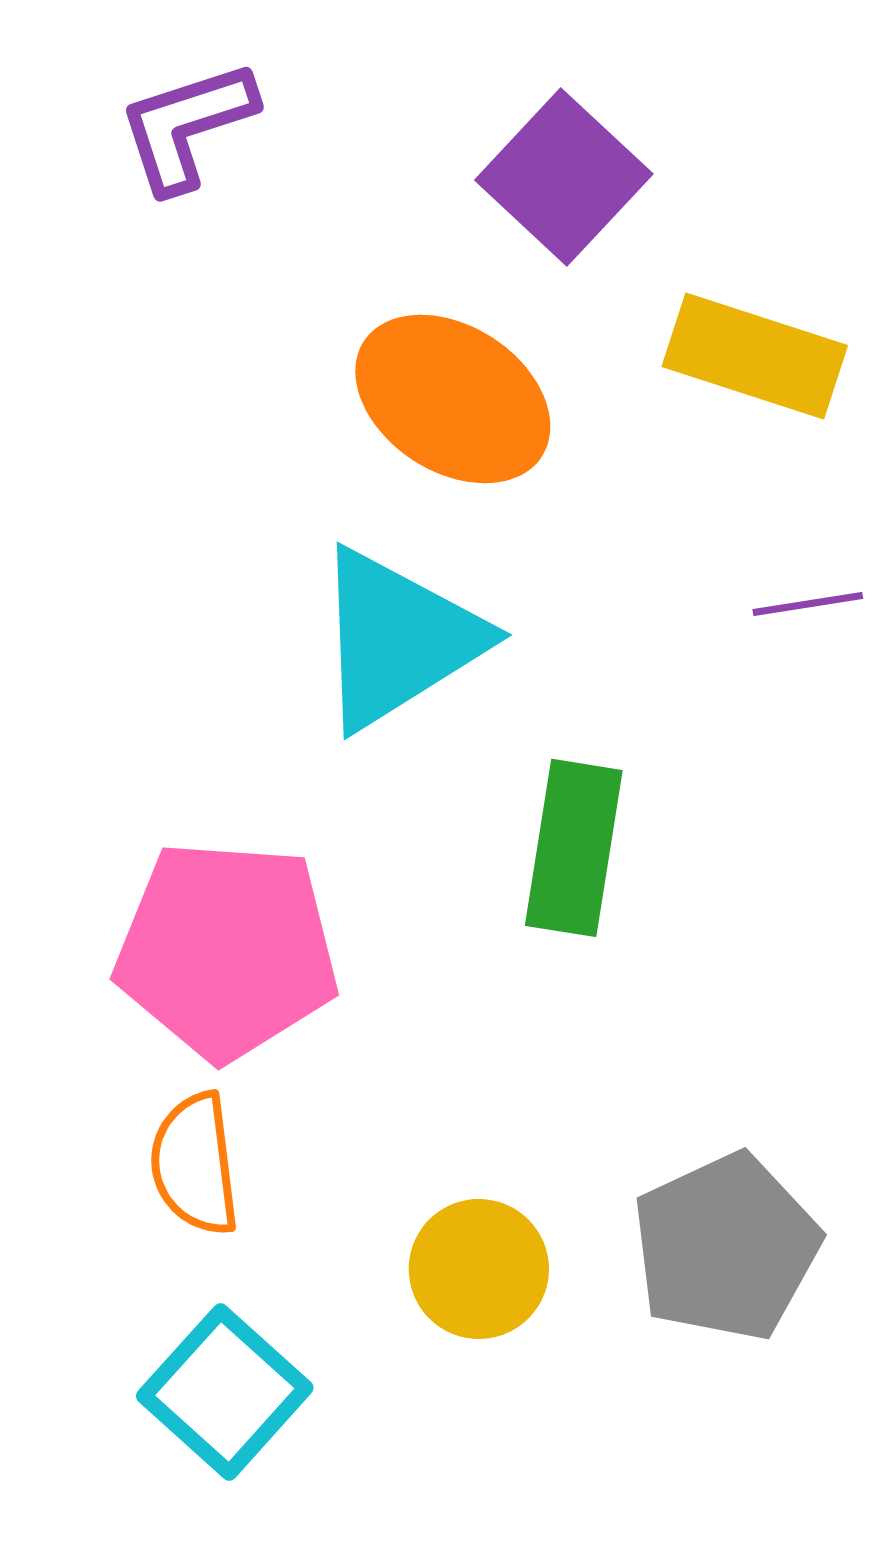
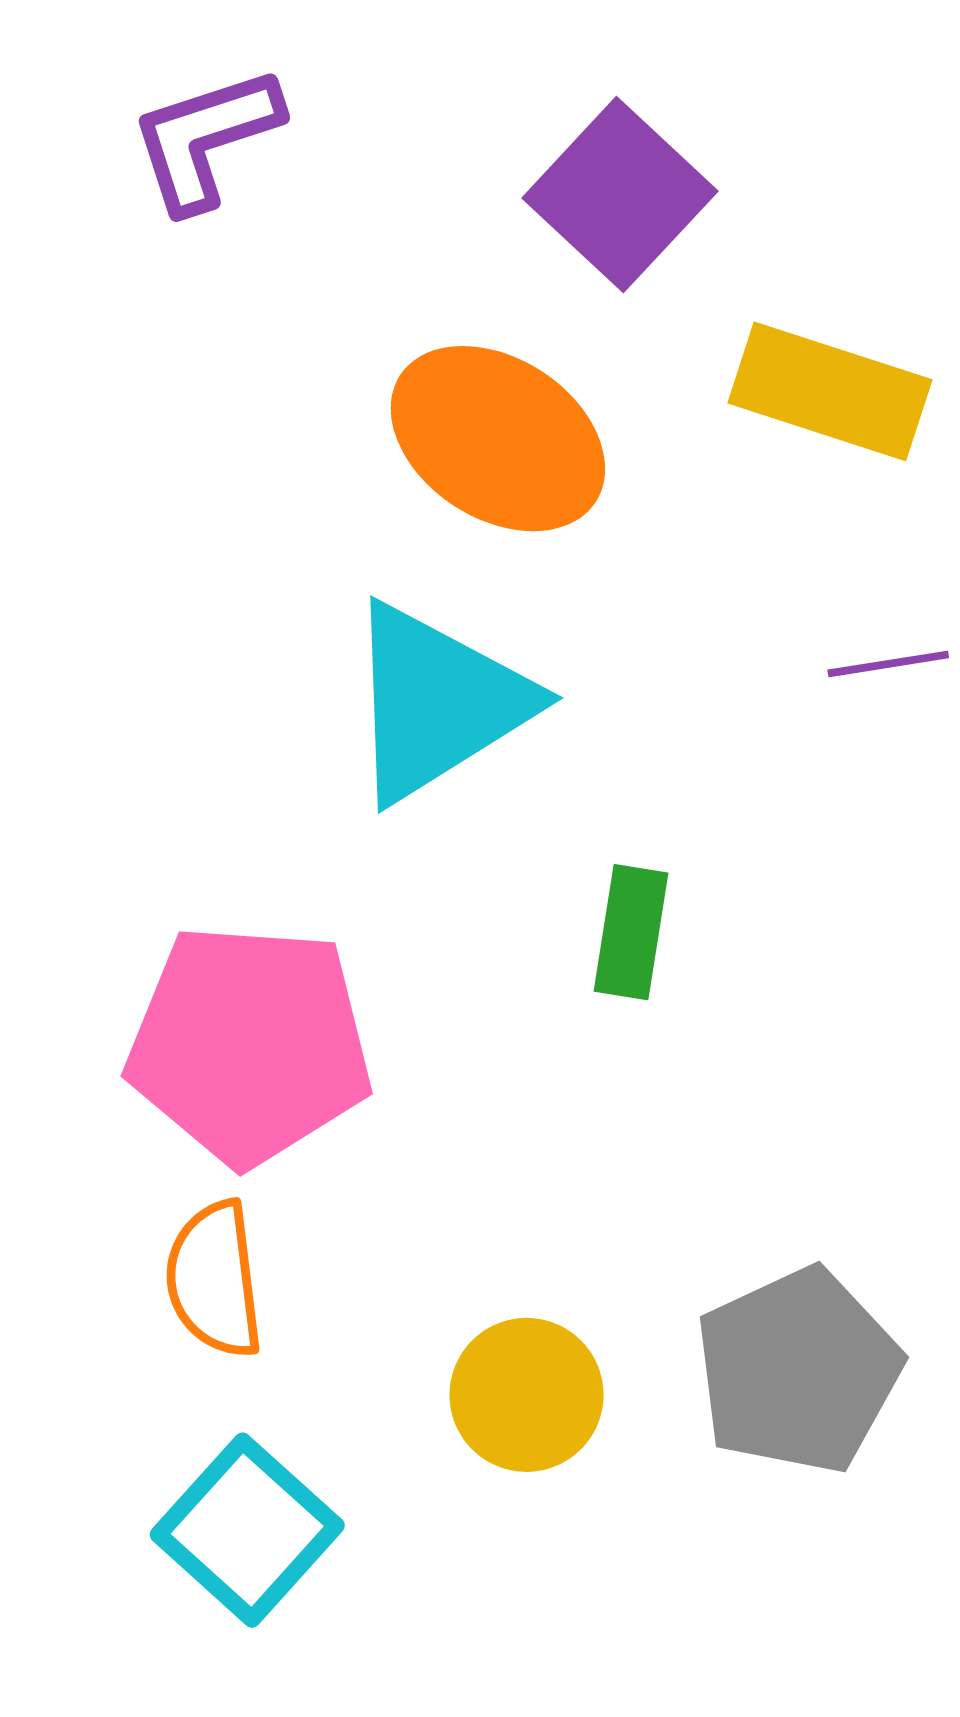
green rectangle: (574, 848) -> (631, 932), size x0.7

